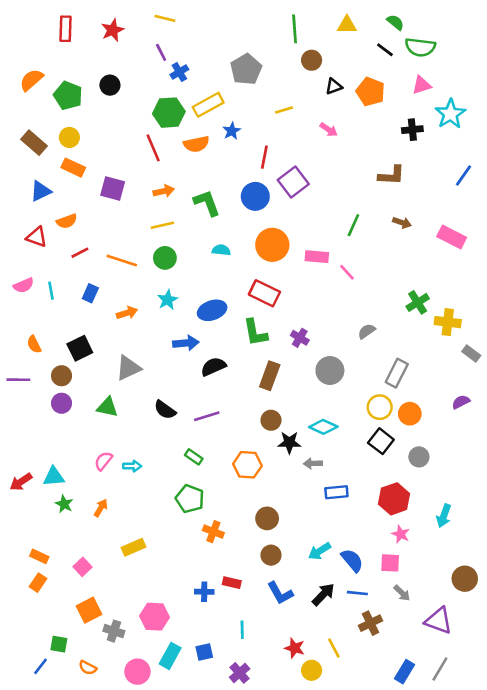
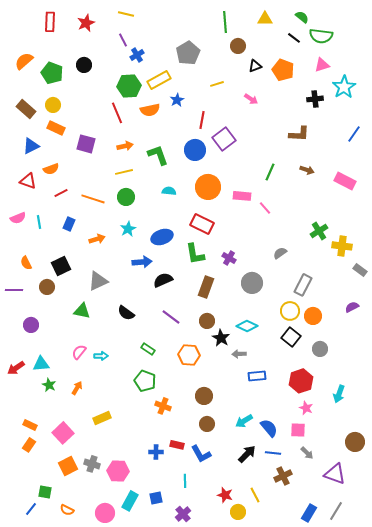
purple circle: (62, 403) -> (31, 325), moved
purple line: (207, 416) -> (171, 317), moved, turned 54
black star: (289, 443) -> (221, 338), turned 30
pink square: (82, 567) -> (63, 433), size x1.5
blue L-shape: (280, 593) -> (201, 454), moved
gray cross: (114, 631) -> (92, 464), moved

